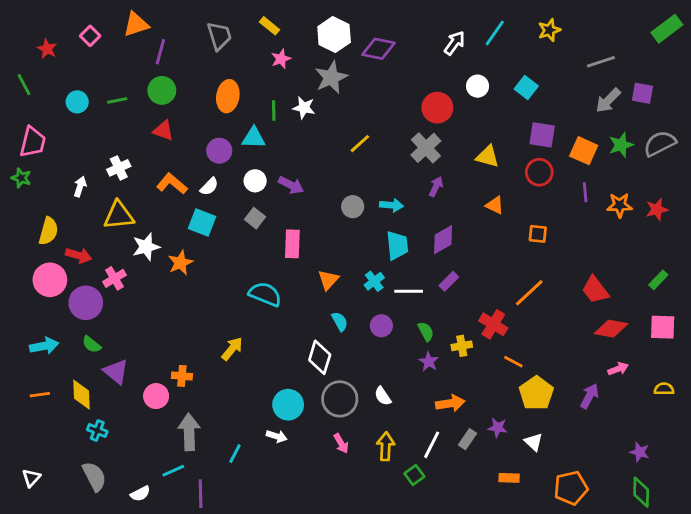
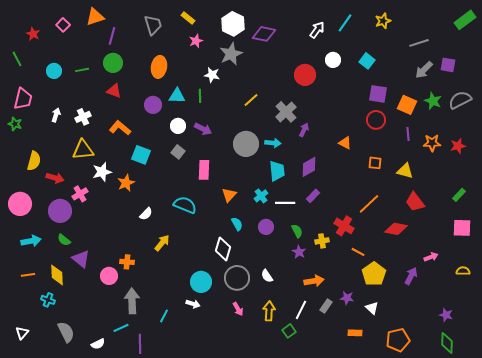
green line: (274, 111) -> (200, 96), moved
green star: (621, 145) -> (433, 101), turned -30
gray cross: (426, 148) -> (286, 112), moved
yellow triangle: (488, 156) -> (405, 171), moved
white arrow: (80, 187) -> (56, 115), moved
white semicircle: (209, 187) -> (146, 214), moved
gray circle: (353, 207) -> (246, 144), size x1.6
pink circle: (50, 280) -> (20, 204), moved
red diamond: (611, 329) -> (396, 229), moved
cyan cross: (97, 431) -> (48, 300), moved

